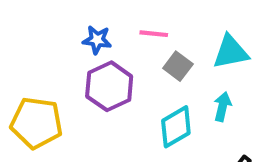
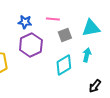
gray square: (178, 66) -> (65, 35), turned 32

